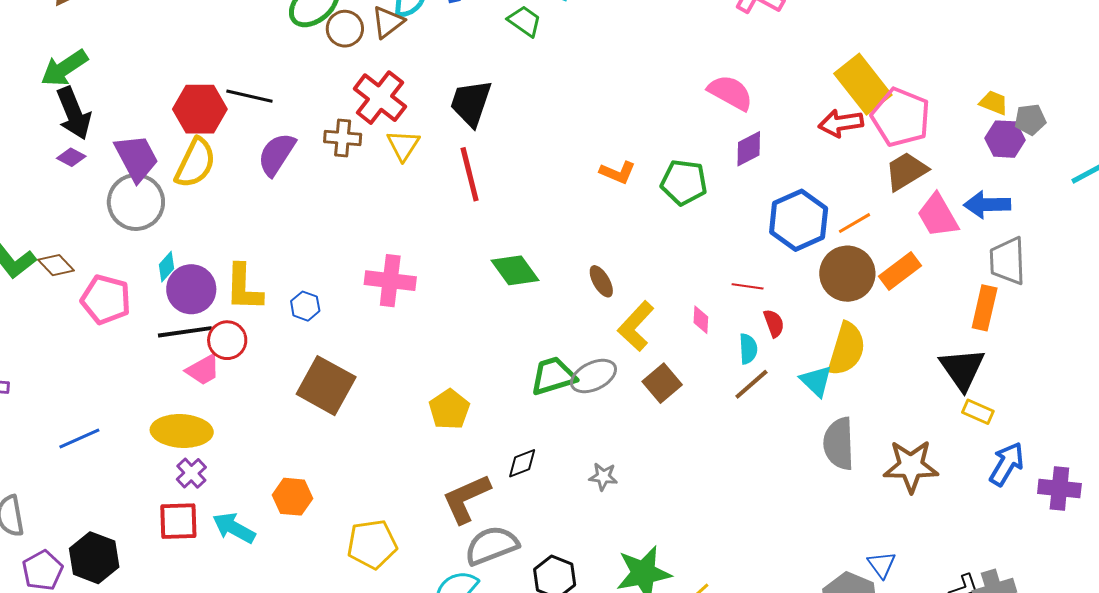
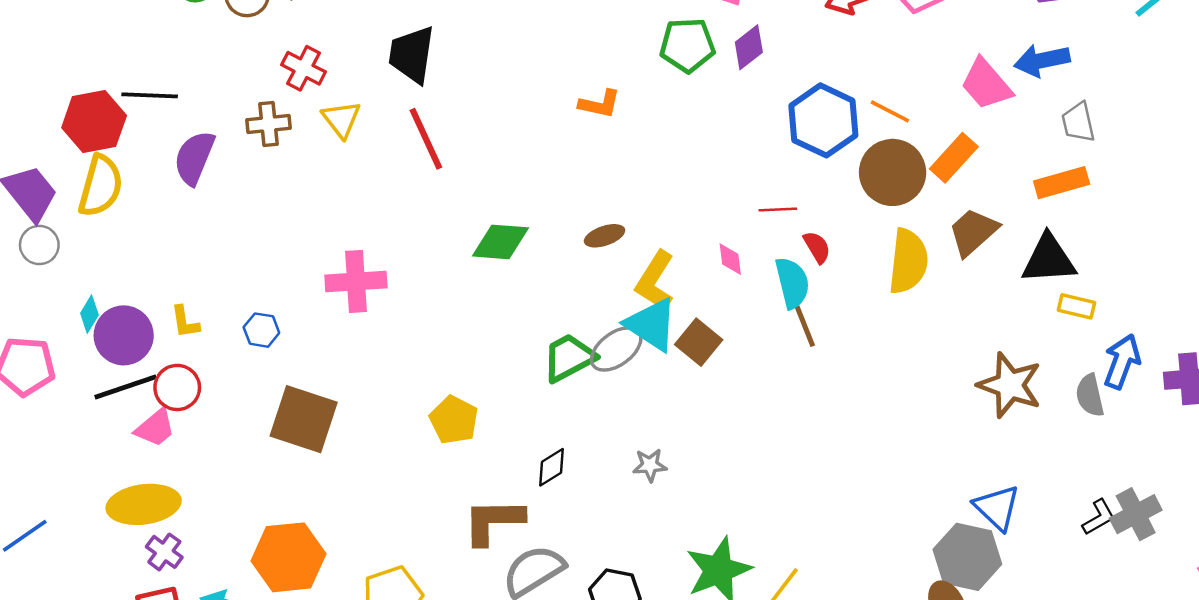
red cross: (380, 98) -> (304, 68), size x0.7
brown trapezoid: (906, 171) -> (973, 232), moved
green pentagon: (684, 182) -> (687, 45), moved
gray circle: (136, 202) -> (39, 245), size x0.6
orange line: (855, 223) -> (890, 111), turned 68
gray trapezoid: (1008, 261) -> (1078, 122), size x0.7
green diamond: (515, 270) -> (500, 242), turned -39
brown ellipse: (601, 281) -> (605, 236), turned -68
yellow L-shape: (244, 288) -> (185, 322), size x0.6
orange rectangle: (985, 308) -> (1062, 183), turned 72
cyan semicircle: (748, 349) -> (792, 283), size x1.4
black triangle: (962, 369) -> (1049, 259), turned -48
cyan triangle: (816, 381) -> (651, 324), moved, size x1.4
brown line: (751, 384) -> (804, 324), turned -60
gray semicircle: (839, 444) -> (1090, 395), moved, size x0.7
brown star: (911, 466) -> (1010, 385), turned 30
orange hexagon: (292, 497) -> (289, 557), size x1.5
brown L-shape: (466, 499) -> (493, 521), turned 34
blue triangle: (882, 565) -> (997, 508), size x1.4

